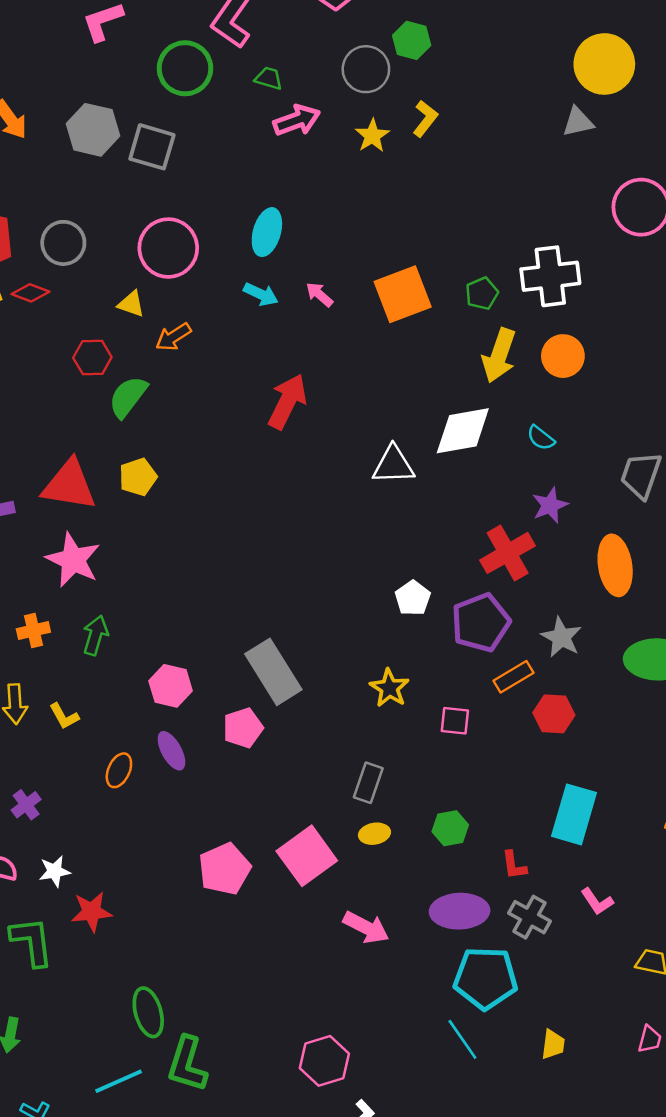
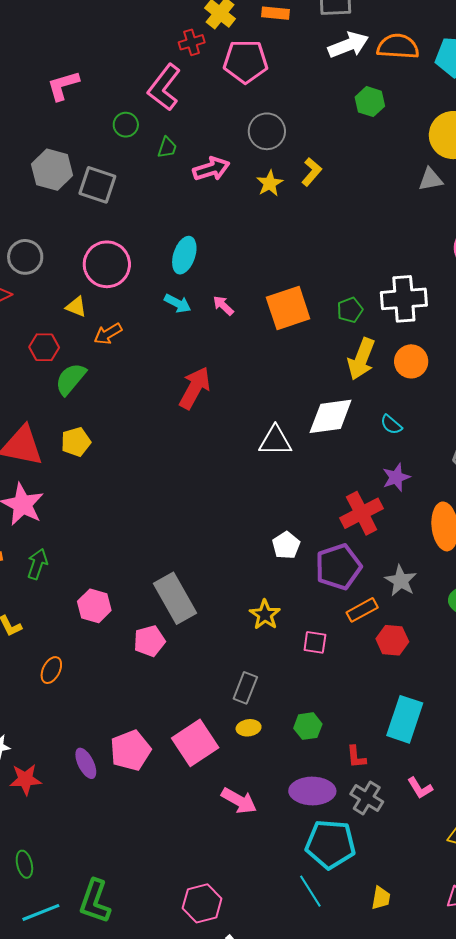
green hexagon: (412, 40) -> (370, 102), moved
green circle: (185, 68) -> (126, 125), size x0.6
green trapezoid: (269, 78) -> (167, 147), moved, turned 90
purple ellipse: (171, 751) -> (86, 763), moved
green ellipse: (148, 1012) -> (24, 864), moved, size x0.7

